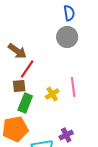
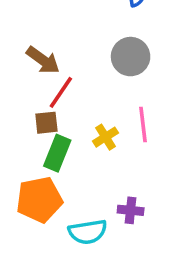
gray circle: (67, 37) -> (131, 57), moved
purple cross: (66, 135) -> (131, 210), turned 32

